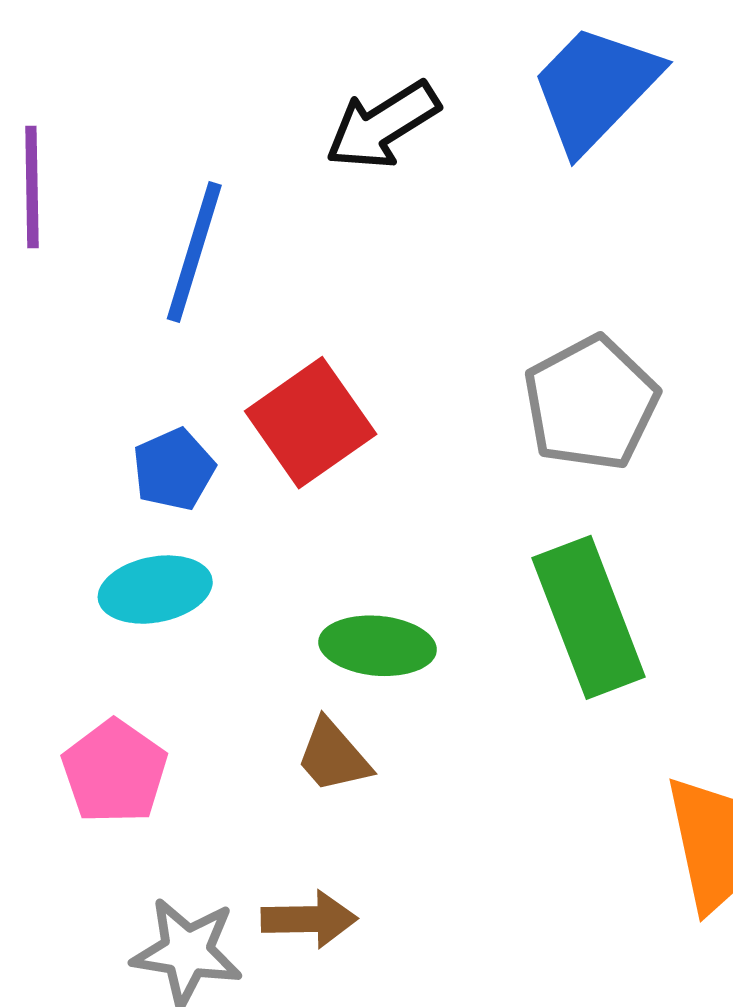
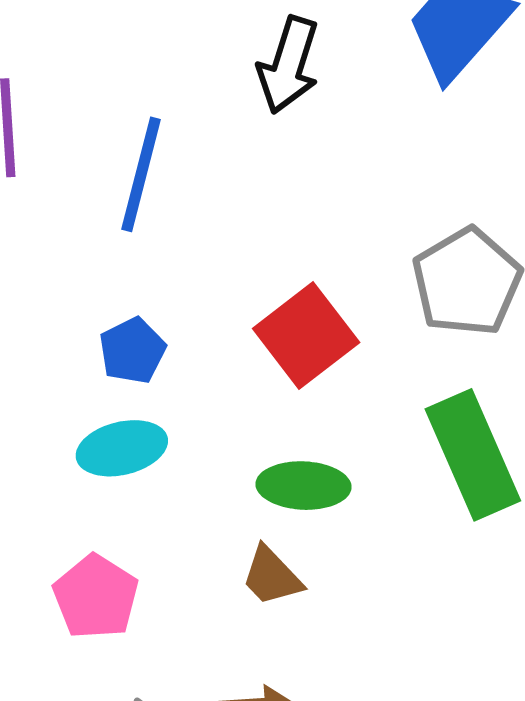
black arrow: (383, 125) -> (288, 65), turned -38
red square: (311, 423) -> (306, 335), moved

